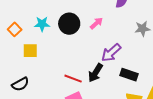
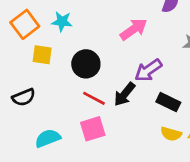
pink arrow: (96, 23) -> (134, 29), size x1.5
black circle: (69, 24) -> (86, 64), moved
orange square: (15, 29) -> (25, 24), size x1.5

